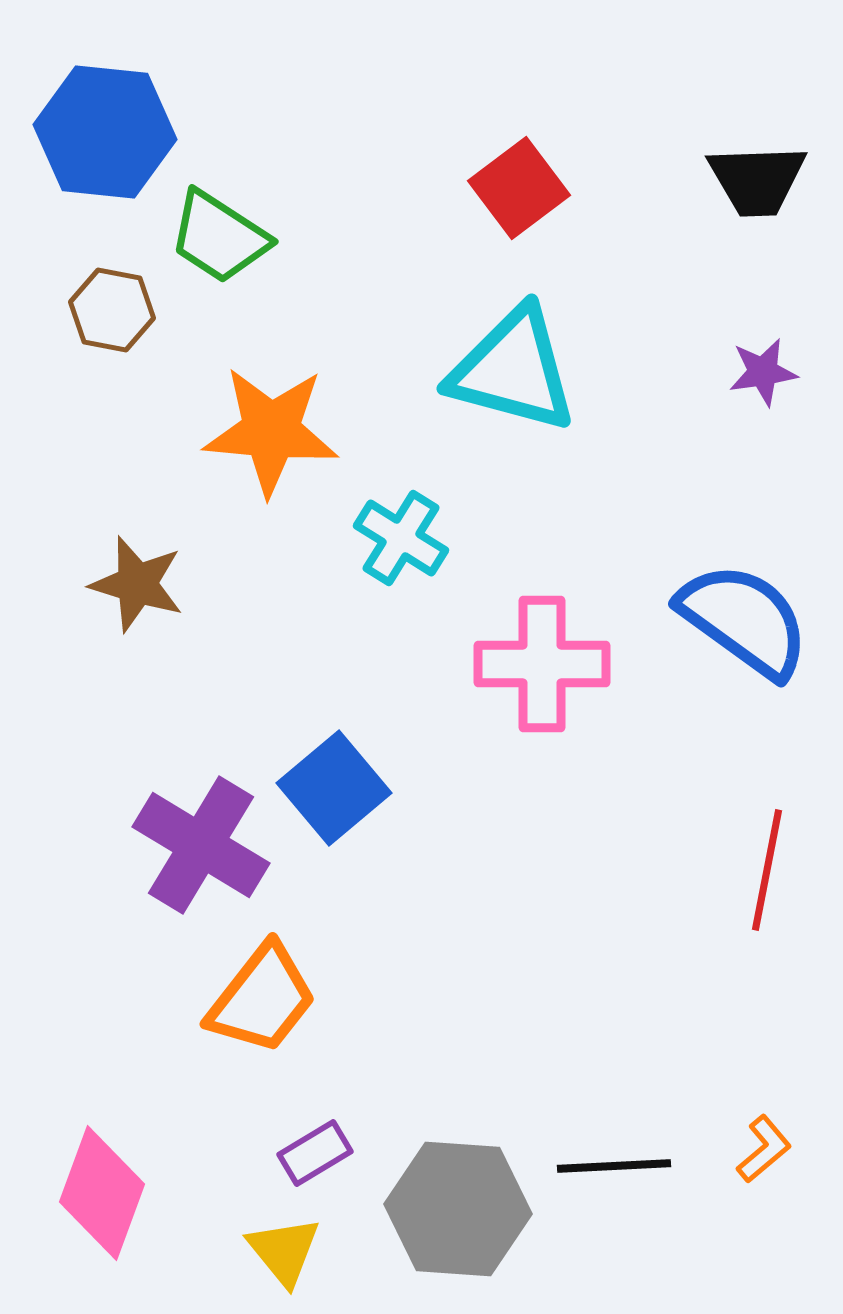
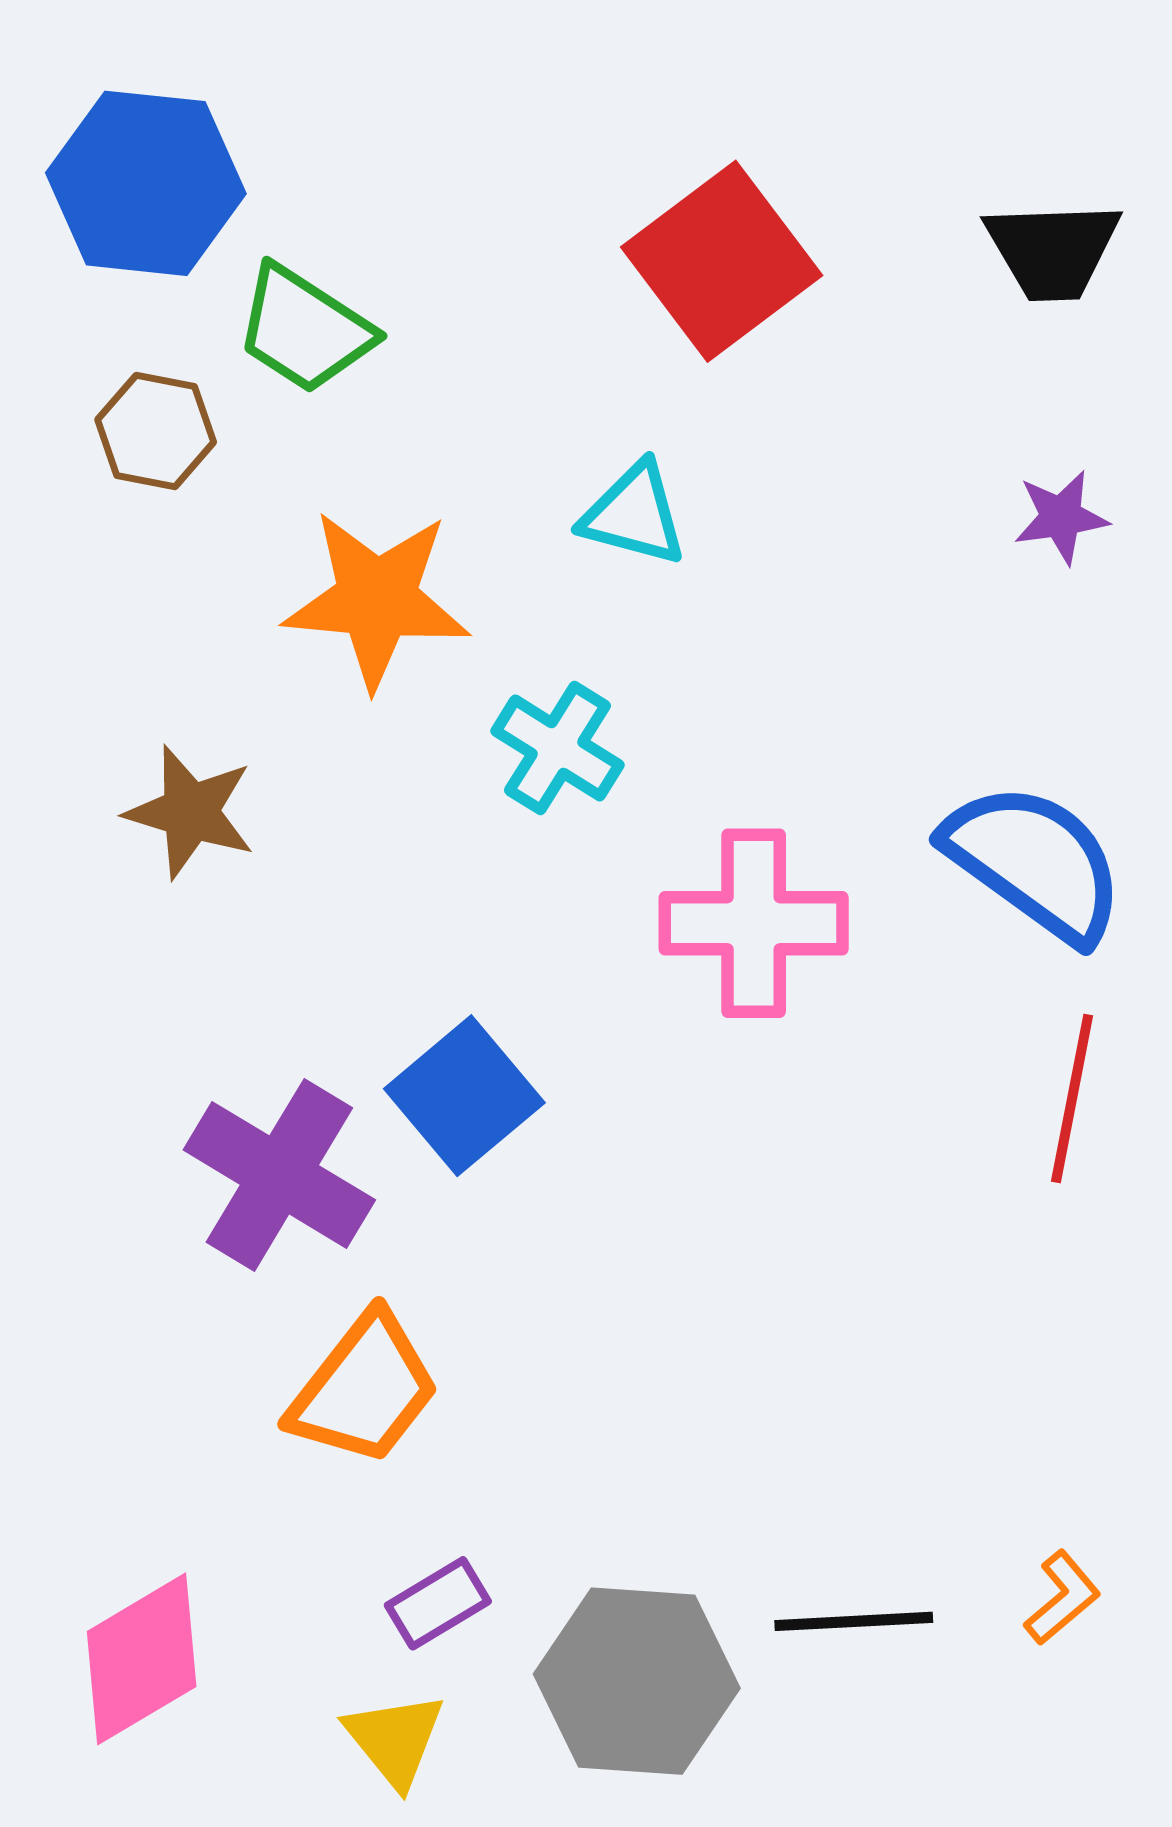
red square: (519, 188) -> (722, 261), size x1.4
cyan triangle: (513, 370) -> (634, 514), moved, size x0.6
red line: (767, 870) -> (1072, 1098), moved
pink diamond: (102, 1193) -> (142, 1659), turned 39

